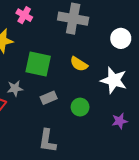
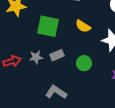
gray star: (15, 88) -> (36, 57), moved
gray L-shape: (47, 141) -> (56, 92), turned 115

